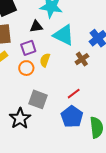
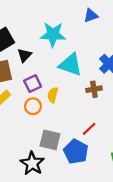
black triangle: (36, 26) -> (24, 55), moved, turned -32
brown cross: (82, 59) -> (94, 89), turned 32
blue pentagon: (72, 117) -> (76, 152), moved

